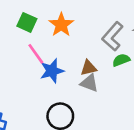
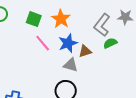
blue star: (52, 71) -> (68, 43), moved
gray triangle: (89, 83) -> (71, 65), moved

